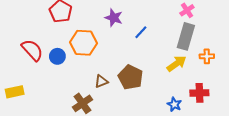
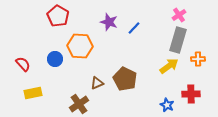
blue line: (141, 32) -> (134, 28), moved
red semicircle: (32, 50) -> (23, 64), moved, size x0.7
yellow rectangle: (15, 92) -> (33, 93), moved

